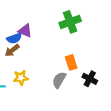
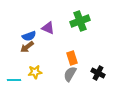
purple triangle: (25, 31) -> (48, 28), moved
orange rectangle: (71, 62) -> (72, 58), moved

